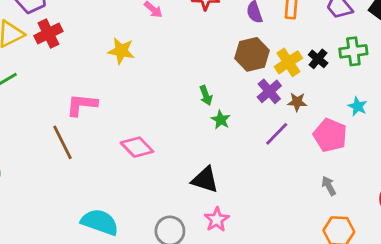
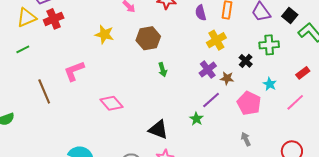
brown hexagon: (252, 54) -> (148, 38), moved
black cross: (318, 59) -> (246, 61), moved
yellow cross: (288, 62) -> (216, 40), moved
pink L-shape: (82, 105) -> (74, 71), turned -30
green star: (221, 120) -> (196, 119), moved
brown line: (62, 142) -> (44, 91), moved

